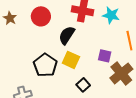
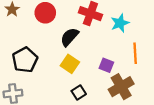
cyan star: (111, 15) -> (120, 23), turned 30
black pentagon: (45, 65) -> (25, 60), moved

